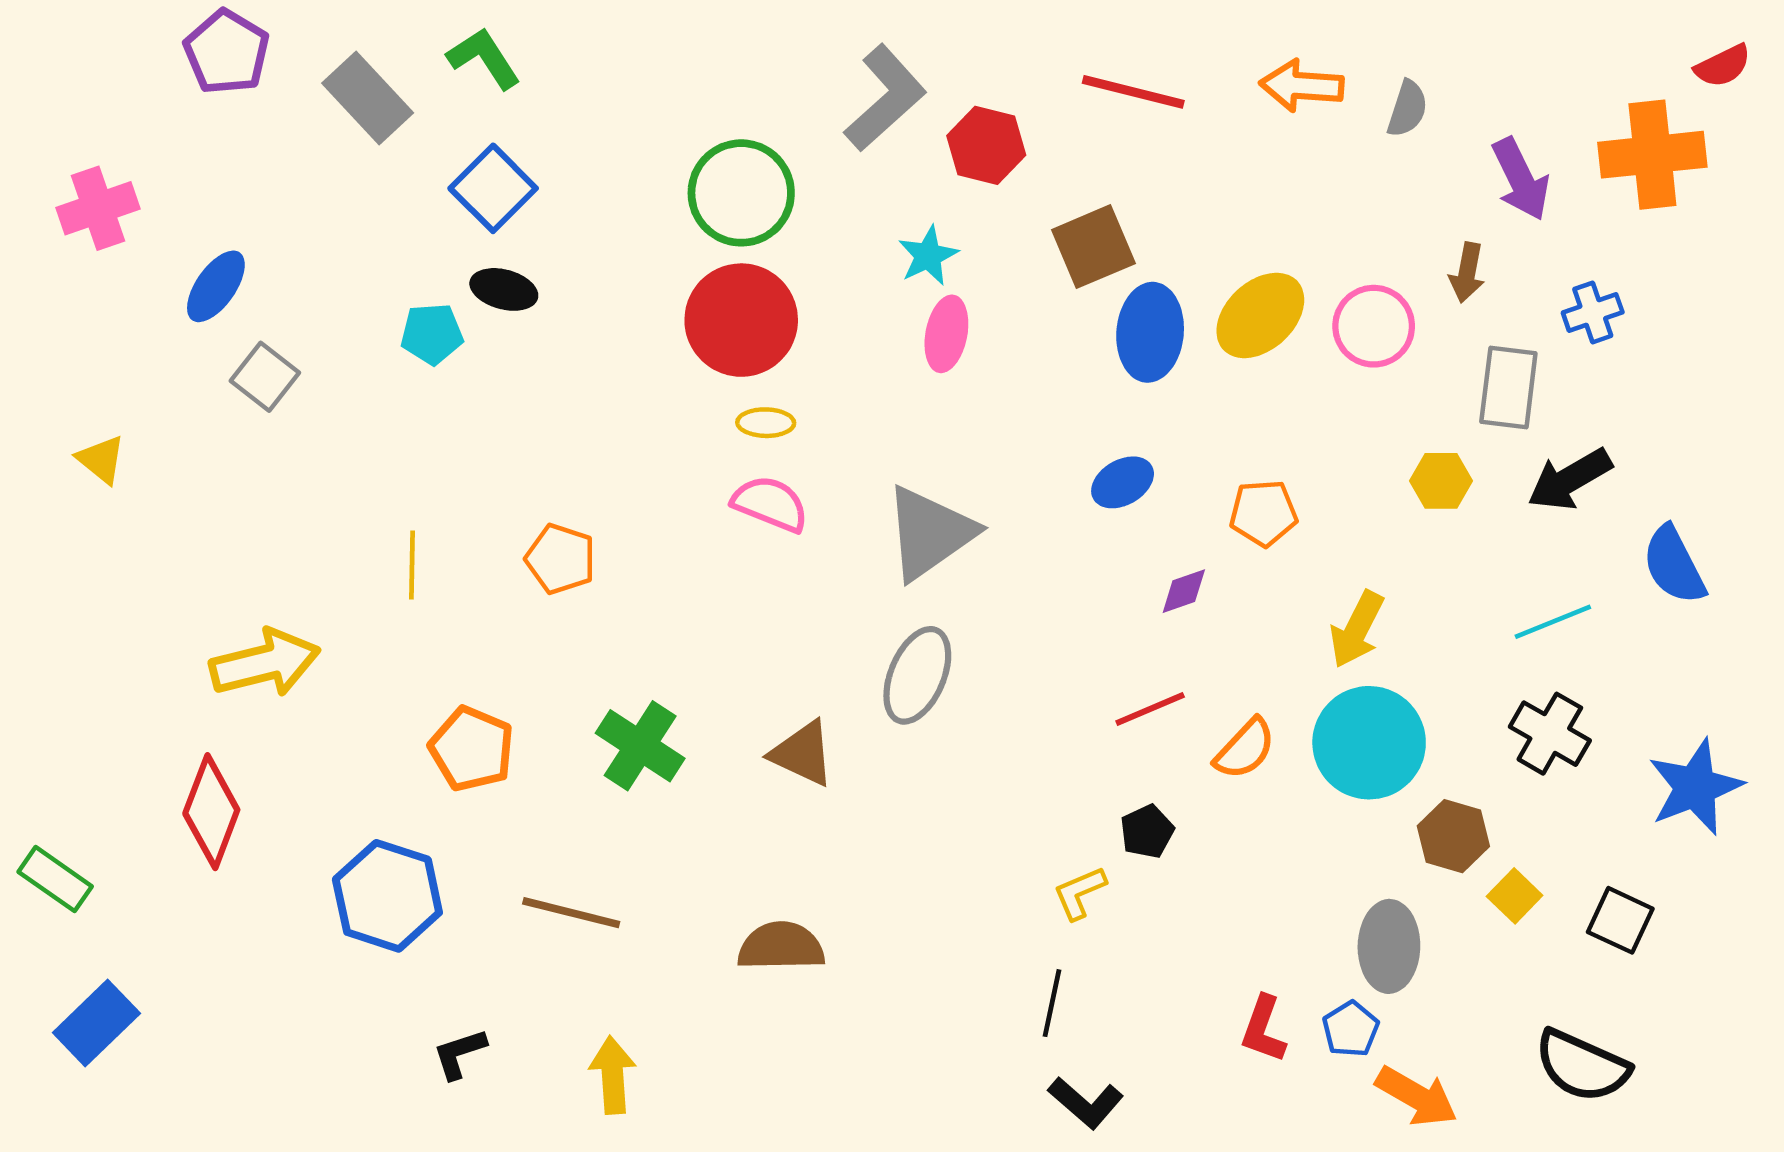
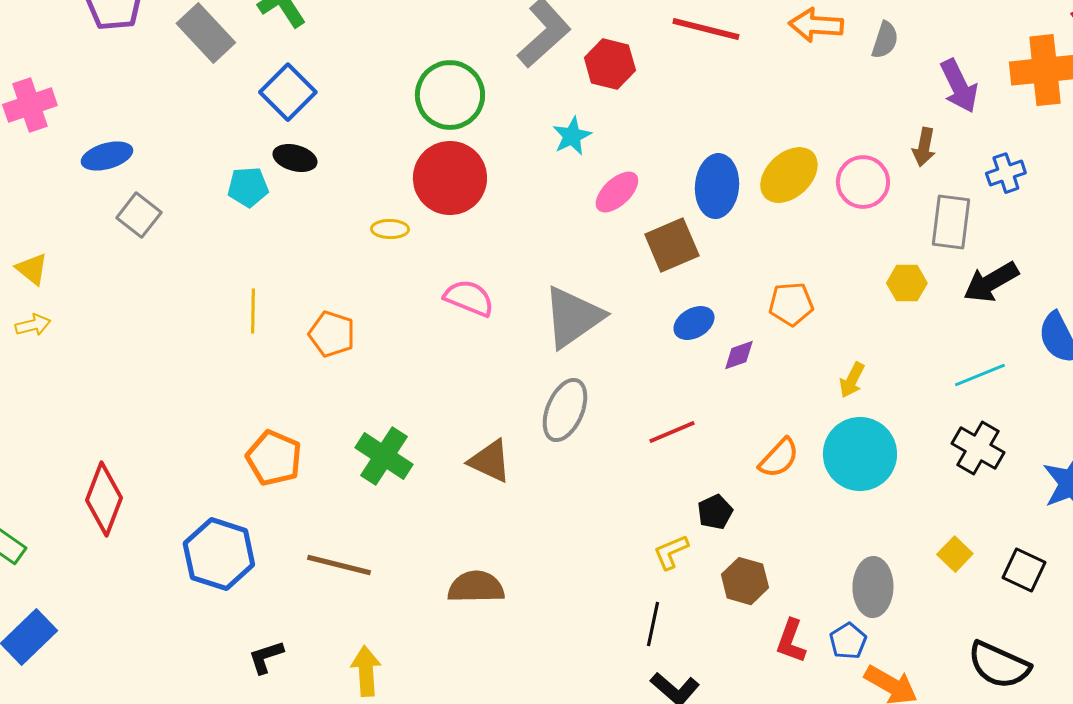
brown square: (1093, 247) -> (672, 245), moved
blue ellipse: (216, 286) -> (107, 156), turned 39
pink ellipse: (946, 334) -> (617, 192), moved, turned 36
yellow ellipse: (766, 423) -> (390, 229), moved
blue ellipse: (1123, 482) -> (694, 323), moved
yellow line: (412, 565) -> (253, 311), moved
yellow arrow: (1357, 629) -> (852, 380), size x0.7
yellow arrow: (265, 663) -> (33, 325), moved, size x0.5
red line: (1150, 709) -> (672, 432), moved
brown hexagon: (1453, 836) -> (745, 581), moved

